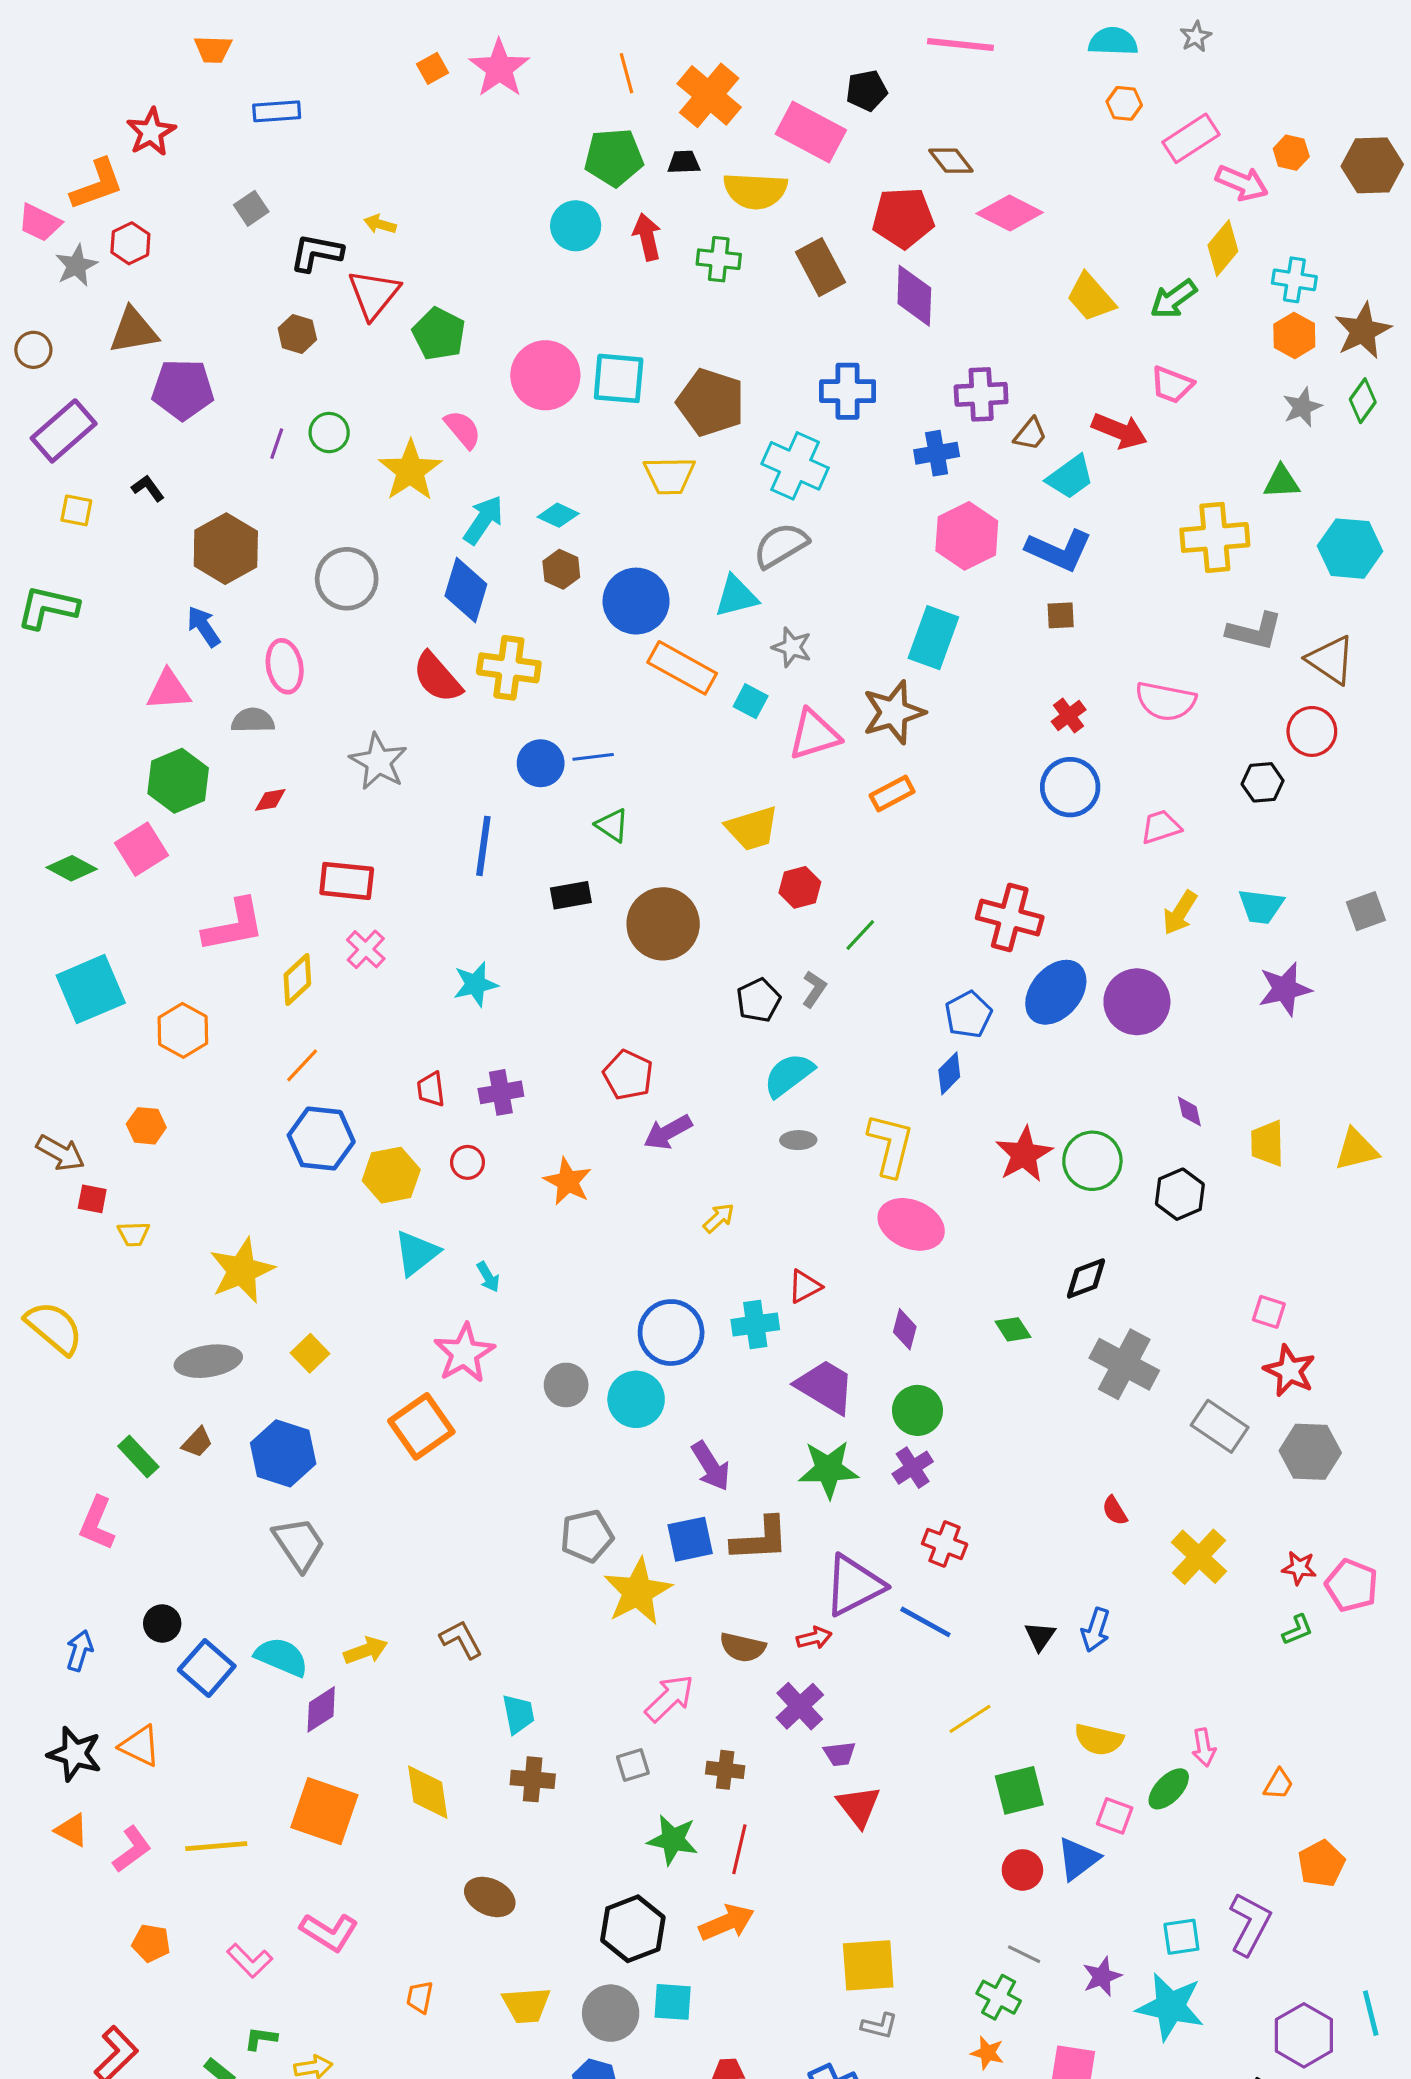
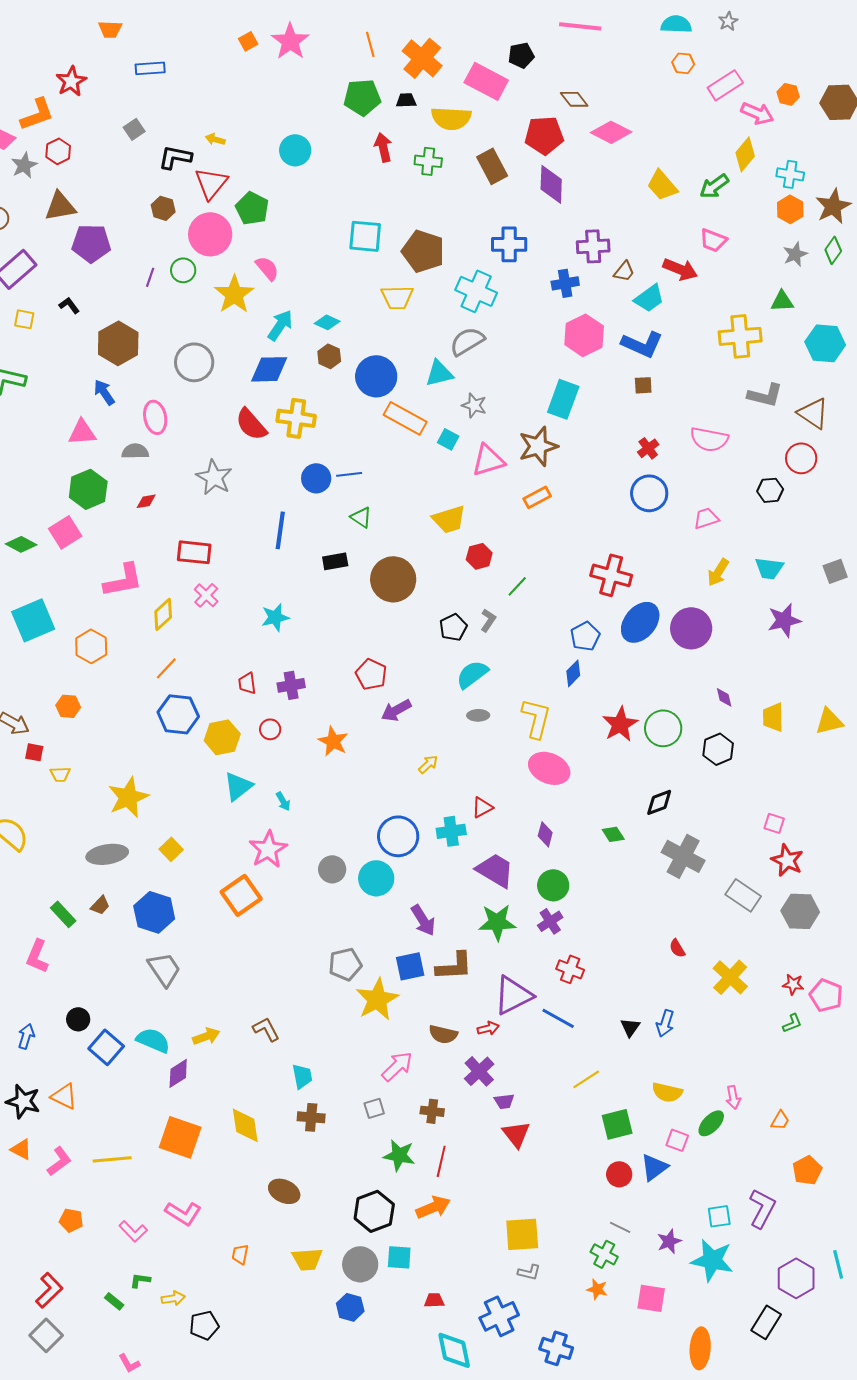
cyan circle: (576, 226) -> (295, 150), moved
pink circle: (545, 375) -> (210, 234), moved
blue diamond: (466, 590) -> (269, 369), turned 72

